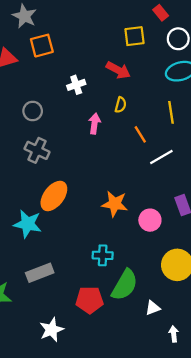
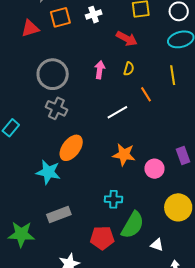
white cross: (76, 85) -> (94, 15), moved
gray circle: (33, 111) -> (53, 74), size x1.8
pink arrow: (94, 124) -> (100, 70), moved
white line: (161, 157) -> (117, 112), moved
white triangle: (153, 308) -> (157, 245), turned 40

